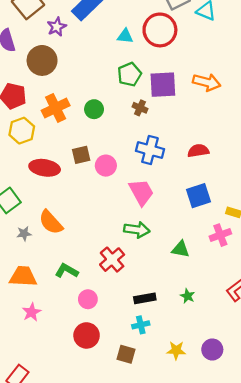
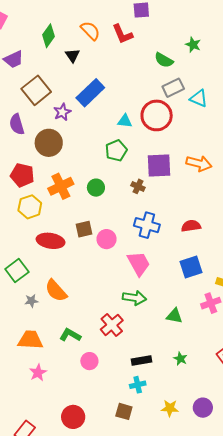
green pentagon: (129, 74) -> (116, 151), moved
red circle: (87, 335) -> (73, 417), moved

